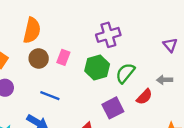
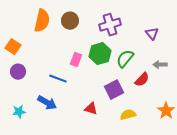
purple triangle: (170, 45) -> (152, 34), moved
pink rectangle: (63, 57) -> (76, 60), moved
brown circle: (39, 58) -> (70, 21), moved

